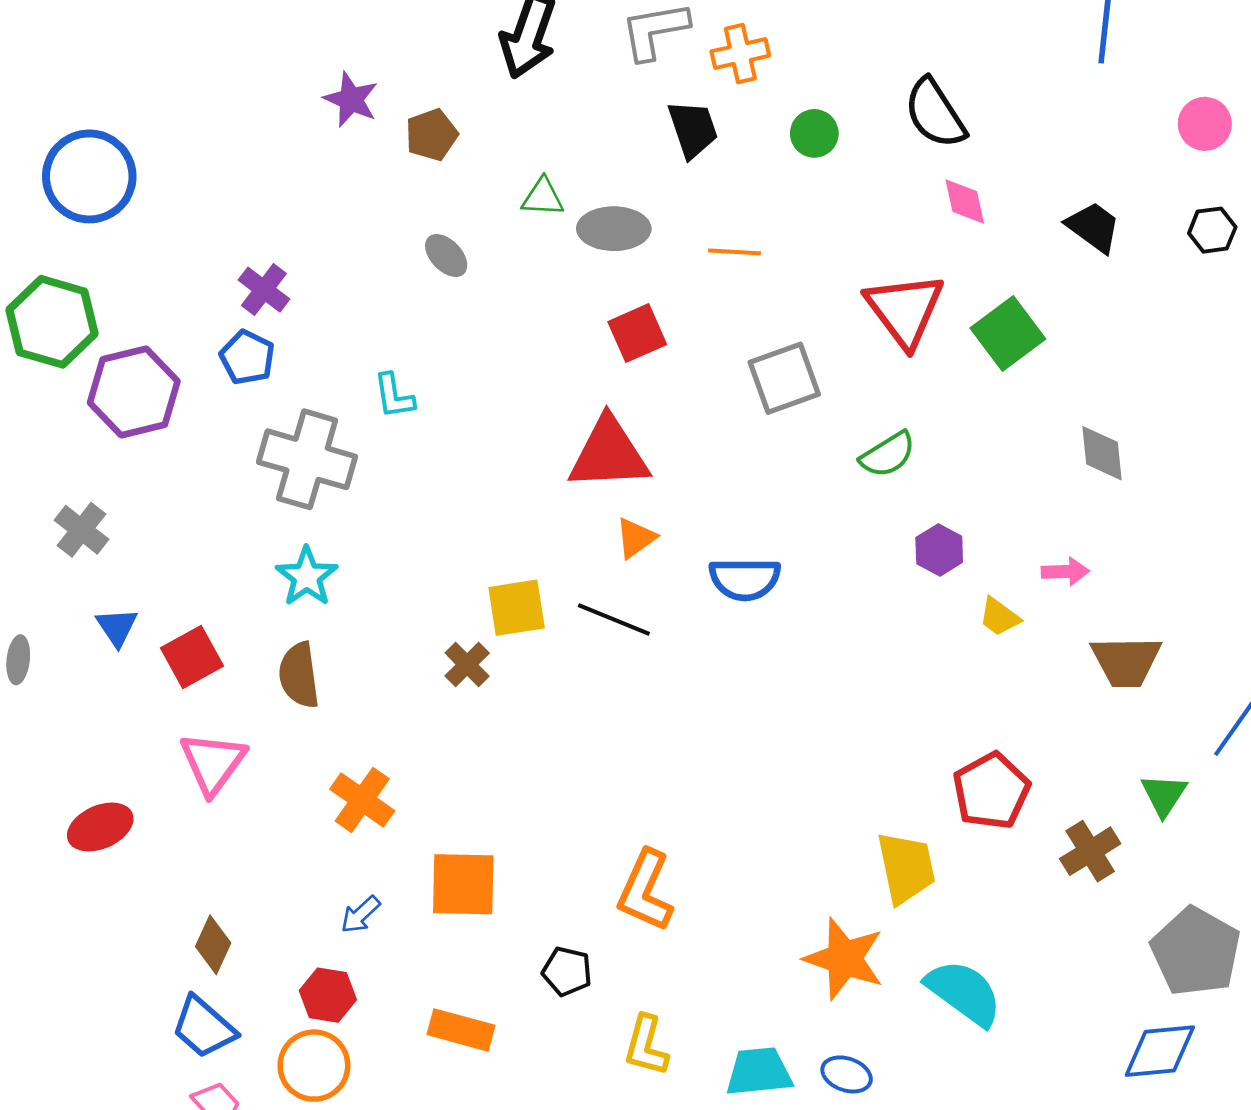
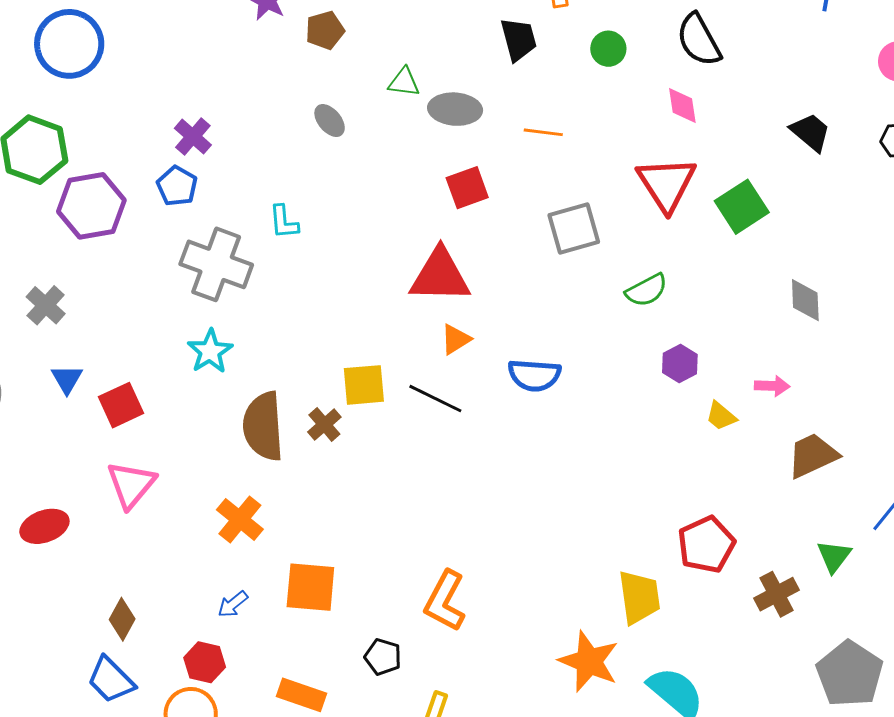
pink diamond: (965, 201) -> (682, 105), moved
brown trapezoid: (1126, 661) -> (813, 455), turned 152
brown semicircle: (299, 675) -> (263, 426), moved, size x1.4

